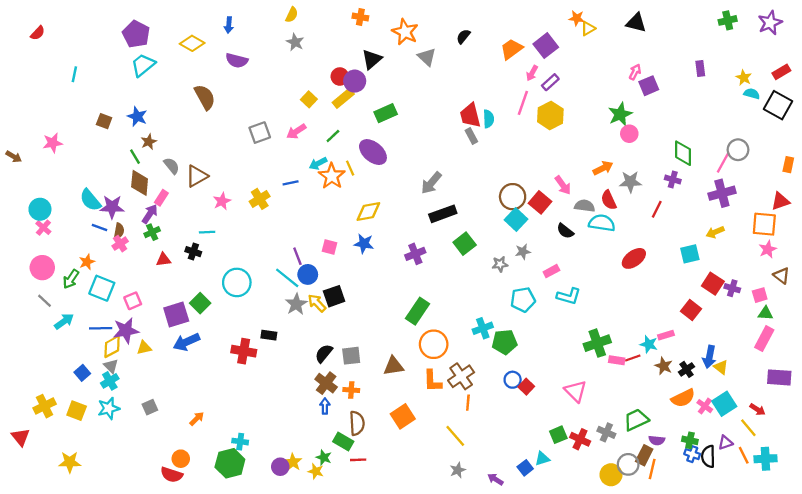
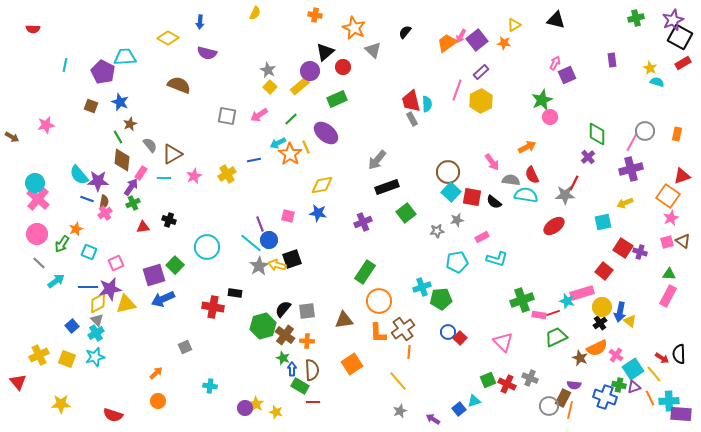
orange star: (577, 18) -> (504, 43), moved
red semicircle: (38, 33) -> (33, 29), turned 48
purple pentagon: (136, 34) -> (103, 72), moved
gray star: (295, 42) -> (268, 70), moved
cyan trapezoid: (143, 65) -> (125, 57), turned 35
pink arrow: (532, 73) -> (461, 36), moved
red circle: (340, 76) -> (343, 67), moved
brown semicircle: (205, 97) -> (179, 85), turned -40
black square: (778, 105) -> (680, 37), moved
gray square: (260, 133) -> (227, 116), turned 30
orange rectangle: (788, 165) -> (677, 134), moved
purple cross: (673, 179) -> (588, 157), turned 32
gray star: (630, 182) -> (565, 195), moved
red square: (540, 202) -> (472, 197), moved, turned -30
orange square: (764, 224) -> (668, 196), turned 30
pink cross: (43, 228) -> (38, 199), size x1.6
cyan line: (207, 232) -> (164, 178), moved
cyan square: (102, 288) -> (89, 252), size x0.7
pink square: (760, 295) -> (667, 242), moved
yellow arrow: (317, 303) -> (277, 265), turned -30
pink rectangle: (666, 335) -> (582, 293), size x1.6
yellow triangle: (144, 348) -> (126, 304), size x1.5
brown star: (664, 366) -> (580, 358), moved
purple rectangle: (779, 377) -> (681, 414), moved
cyan square: (724, 404) -> (633, 369), moved
blue arrow: (325, 406) -> (292, 369), moved
gray square: (150, 407) -> (185, 347), moved
orange arrow: (197, 419) -> (156, 373), moved
green trapezoid: (636, 420) -> (556, 337), moved
green cross: (690, 440) -> (619, 385), moved
blue cross: (692, 454) -> (605, 397), size x1.6
black semicircle: (708, 456) -> (679, 354), moved
green star: (324, 458) -> (283, 358), moved
green hexagon: (230, 463) -> (263, 326), moved
red semicircle: (172, 475) -> (113, 415), moved
yellow circle: (611, 475) -> (602, 307), moved

